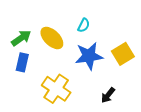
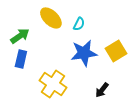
yellow ellipse: (52, 38) -> (51, 18), moved

